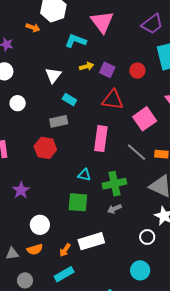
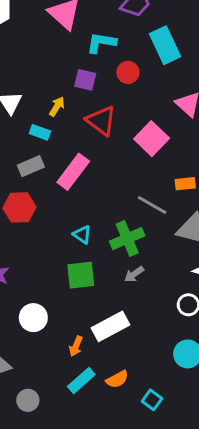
cyan L-shape: (76, 41) -> (101, 43), moved
yellow arrow: (87, 66) -> (57, 107), moved, turned -32
red triangle: (113, 100) -> (101, 121), turned 40
pink rectangle: (101, 139) -> (73, 172), moved, turned 40
gray line: (136, 152) -> (152, 205), moved
cyan triangle: (84, 175) -> (82, 235), turned 32
orange semicircle: (35, 249) -> (117, 379), moved

